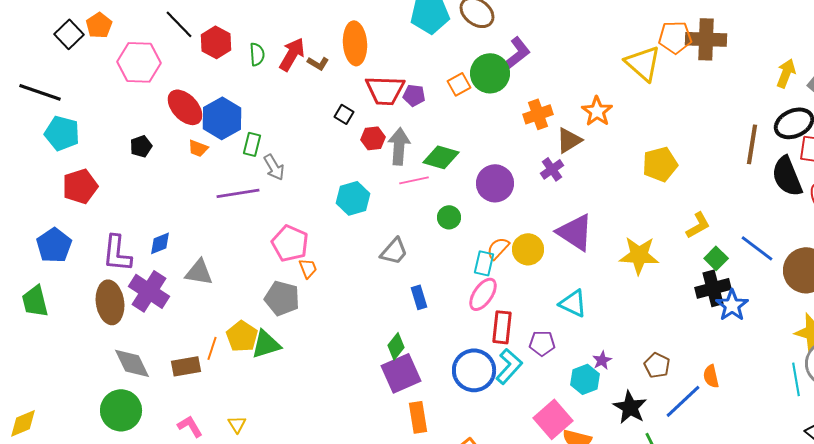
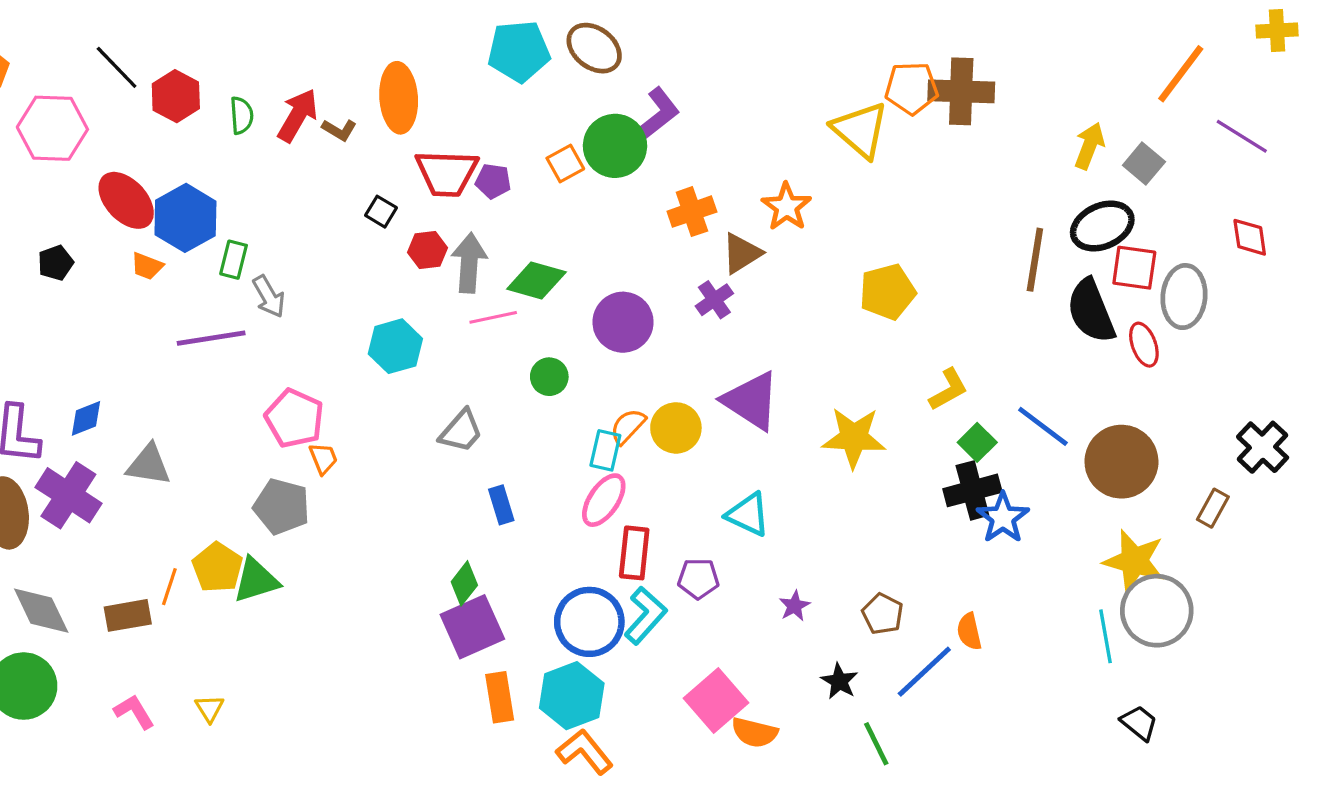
cyan hexagon: (585, 379) -> (572, 696), moved, size x1.4
black star: (630, 407) -> (839, 681), size x0.7

